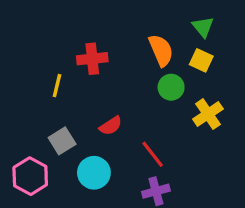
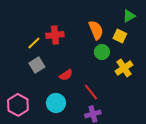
green triangle: (203, 27) -> (129, 16), moved, turned 40
yellow line: (57, 86) -> (34, 43), moved, turned 32
gray square: (62, 141) -> (37, 65), moved

